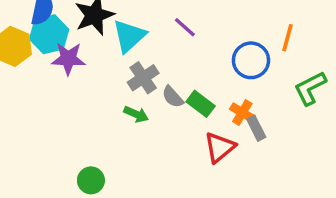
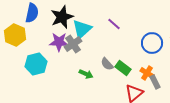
cyan hexagon: (49, 34) -> (36, 64), moved
purple star: (68, 59) -> (59, 42), moved
gray cross: (143, 78) -> (73, 44), moved

